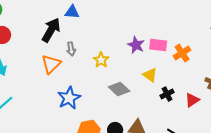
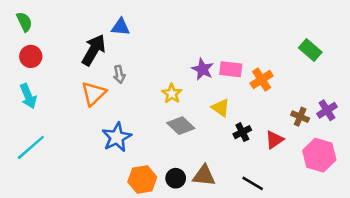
yellow star: (101, 60) -> (172, 94), moved

